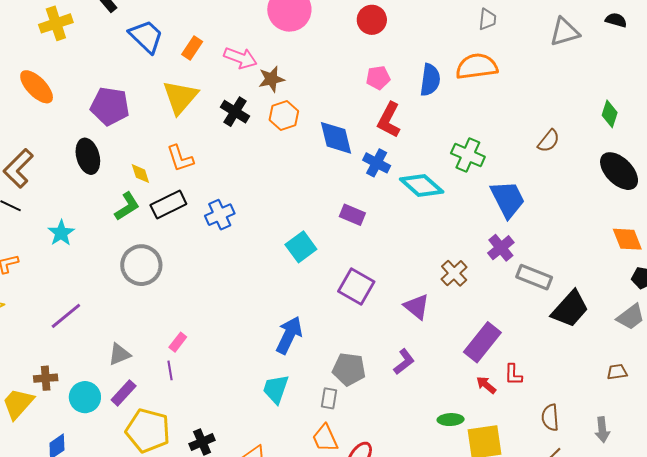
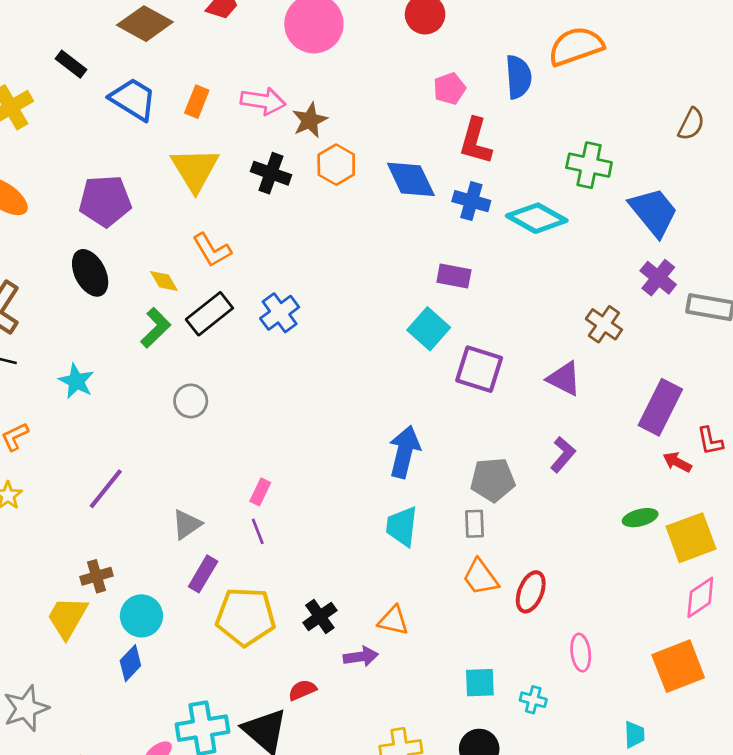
cyan square: (301, 247) -> (429, 329), moved
gray circle: (141, 265) -> (191, 401), size x0.6
cyan circle: (85, 397) -> (141, 616), moved

